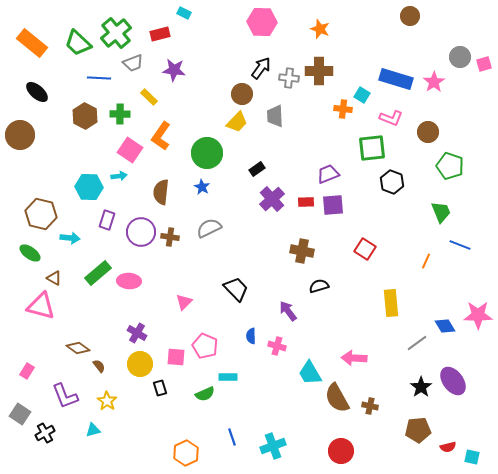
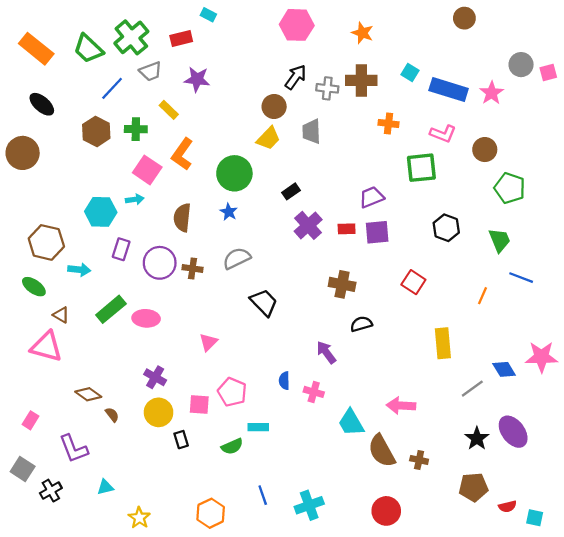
blue line: (99, 78) -> (112, 88), turned -50
cyan square: (362, 95) -> (410, 73), moved
black hexagon: (392, 182) -> (446, 228), moved
black trapezoid: (236, 289) -> (264, 302), moved
yellow star: (107, 401) -> (139, 518), moved

